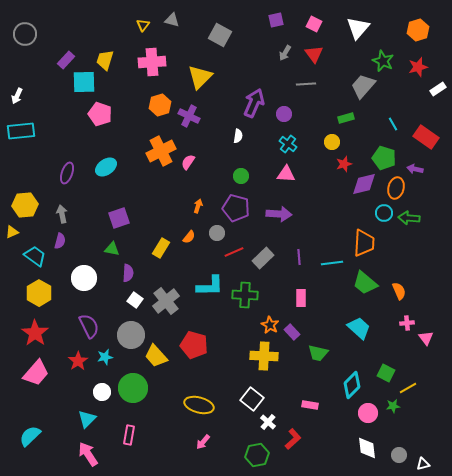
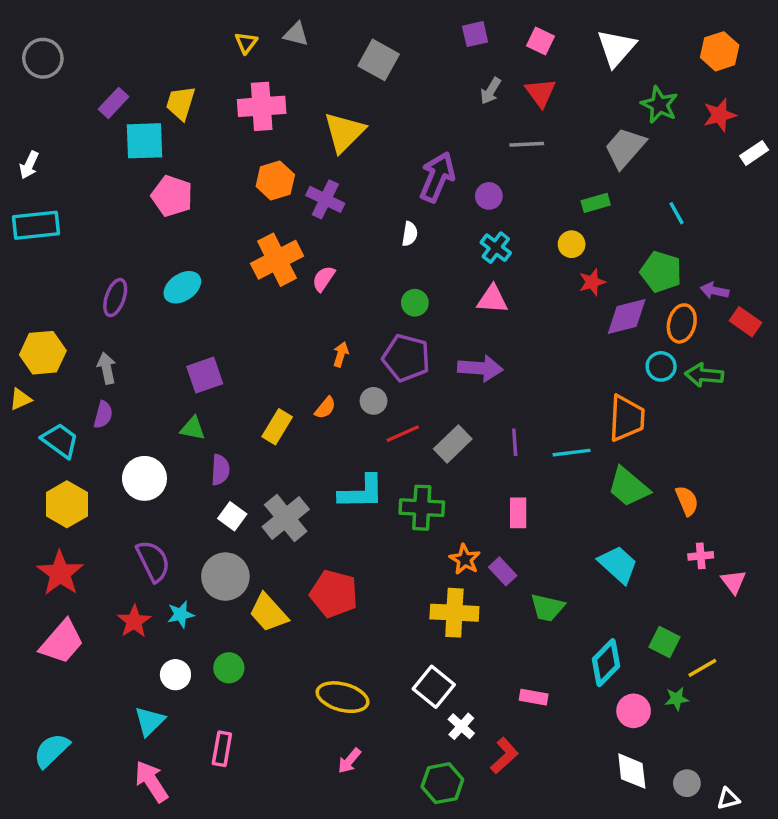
red rectangle: (426, 137) -> (745, 322), moved, size x0.7
green circle: (133, 388) -> (229, 668), size x0.6

